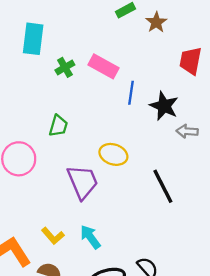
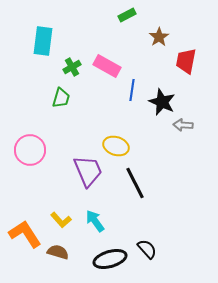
brown star: (156, 22) -> (159, 37), moved
green trapezoid: (58, 126) -> (61, 98), moved
black line: (163, 186) -> (135, 183), moved

